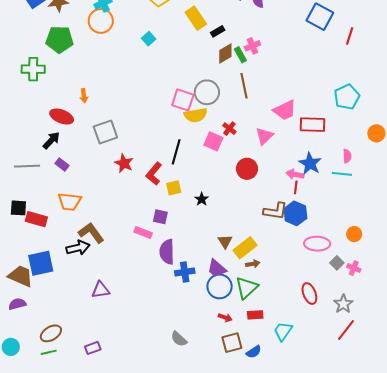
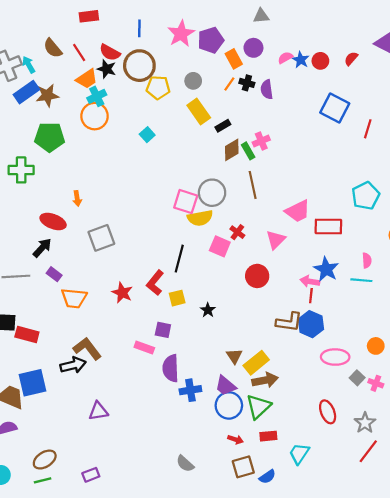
red star: (124, 163) -> (122, 293), moved
orange trapezoid: (70, 202) -> (74, 298), moved
brown arrow: (253, 264) -> (265, 380), size x1.6

